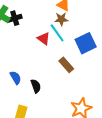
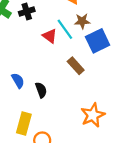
black cross: (15, 18) -> (27, 12), moved
brown star: (61, 19) -> (82, 21), moved

